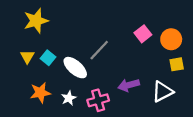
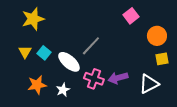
pink square: (143, 34) -> (131, 16), moved
pink cross: (98, 100) -> (94, 79), moved, turned 36

